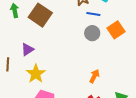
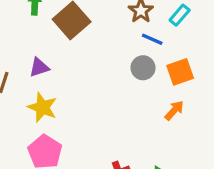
yellow star: (36, 74) -> (42, 107), turned -30
orange arrow: (94, 76) -> (174, 110), moved

